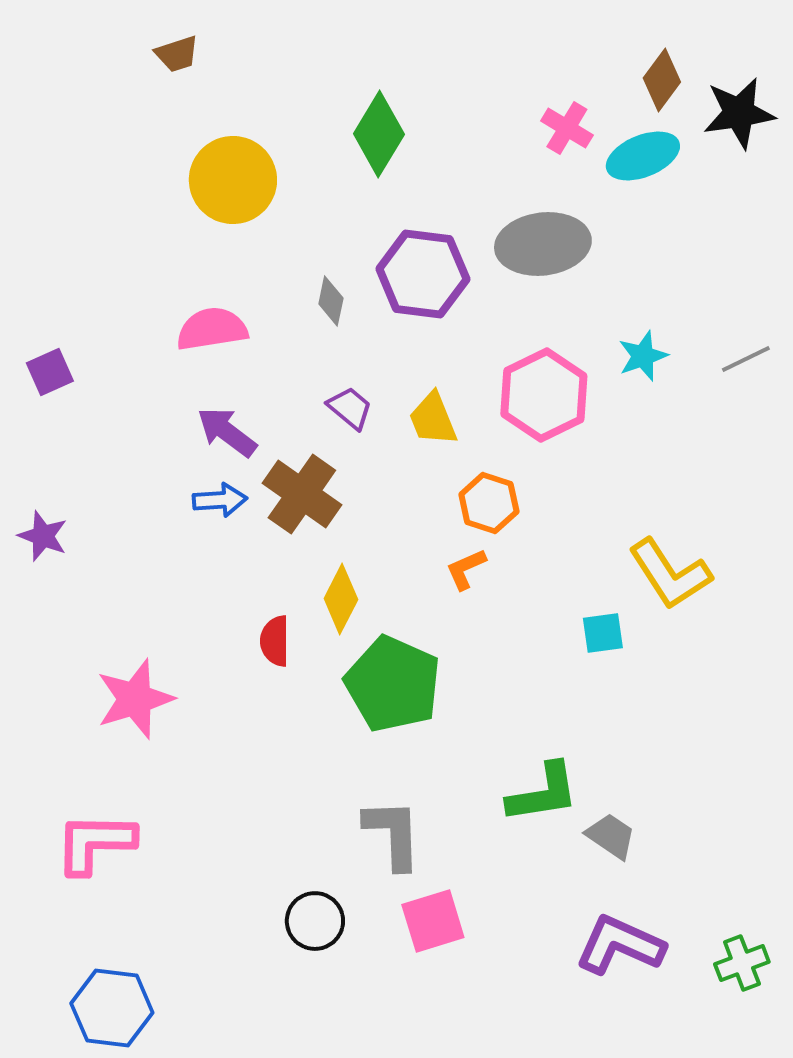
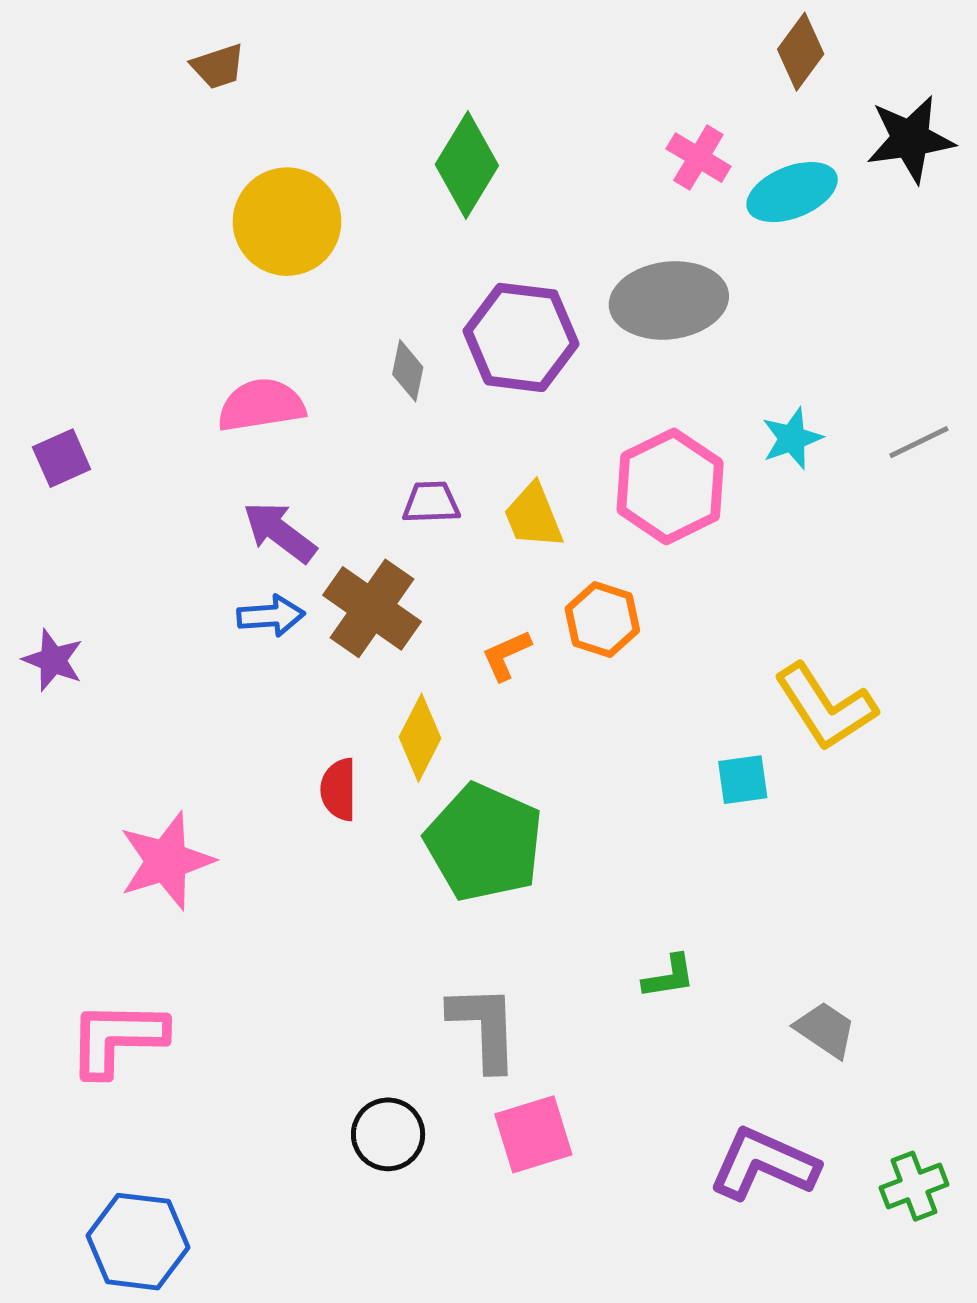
brown diamond: (662, 80) -> (801, 52), moved
purple trapezoid: (350, 408) -> (431, 502), turned -42
orange L-shape: (466, 569) -> (506, 655), moved
green L-shape: (543, 793) -> (669, 977), size x0.6
gray trapezoid: (611, 836) -> (825, 1030), moved

